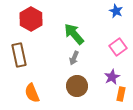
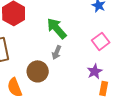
brown circle: (77, 86) -> (38, 71), moved

